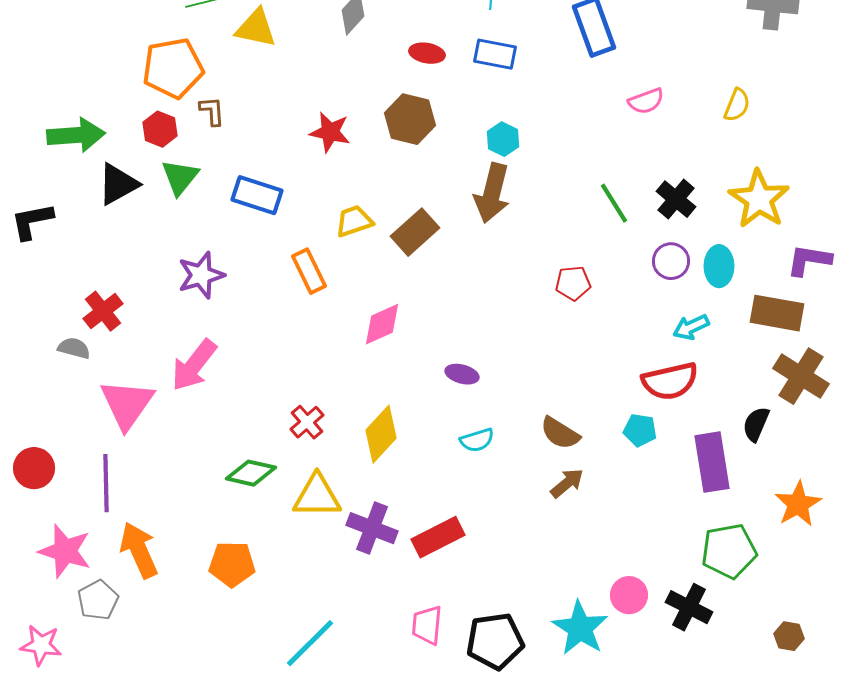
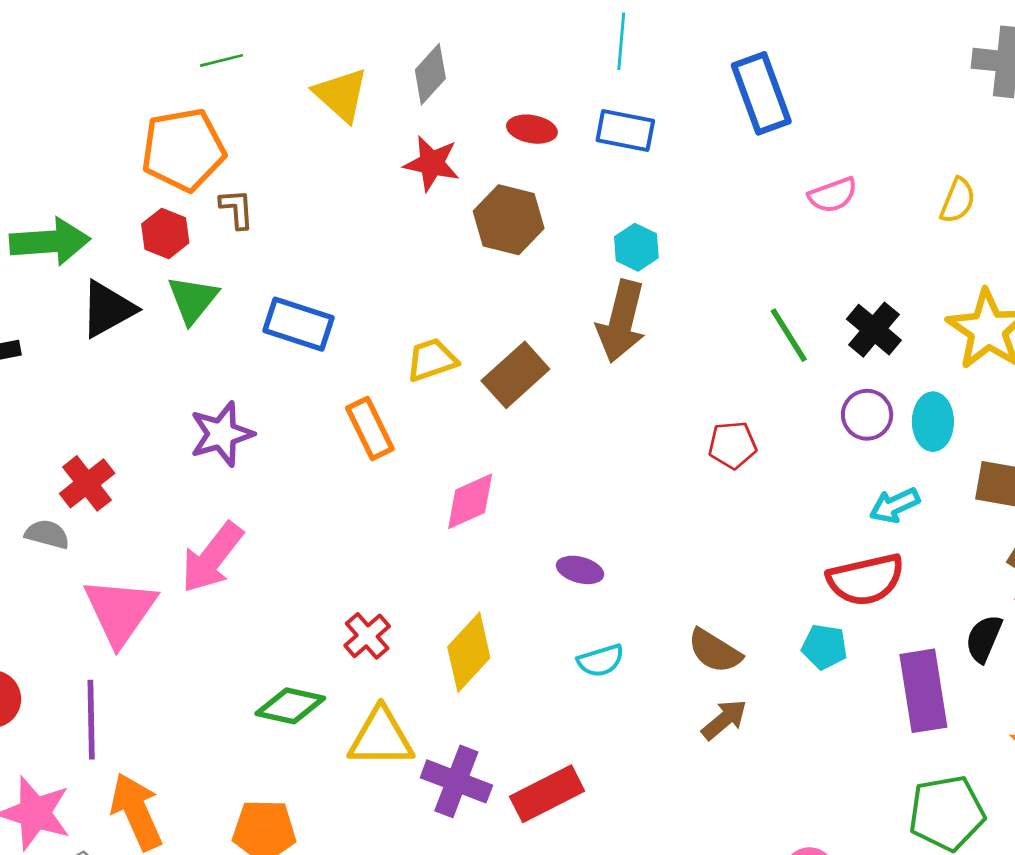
yellow triangle: (256, 28) -> (341, 95), moved, turned 30
red star: (330, 132) -> (432, 163), moved

